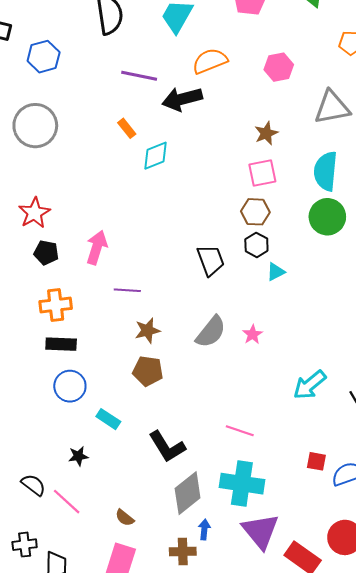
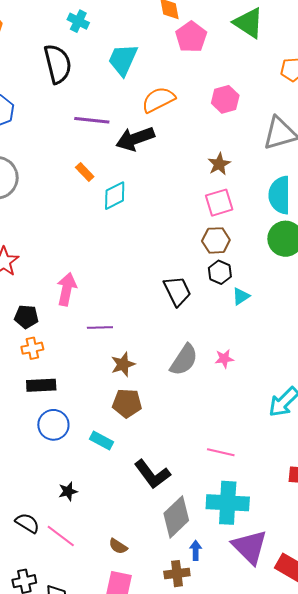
black pentagon: (46, 253) -> (26, 317), moved
orange cross: (56, 305) -> (32, 348), size x0.7
pink star: (253, 334) -> (224, 359), turned 30
cyan rectangle: (108, 419) -> (101, 441), moved

